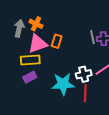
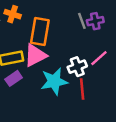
orange rectangle: (57, 41) -> (40, 32), size x1.6
pink triangle: (38, 44) -> (35, 55), moved

